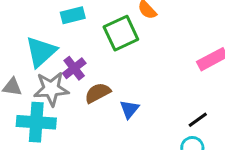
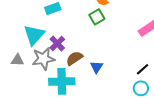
green square: (121, 33) -> (97, 17), moved, size x0.7
cyan cross: (36, 122) -> (62, 81), moved

